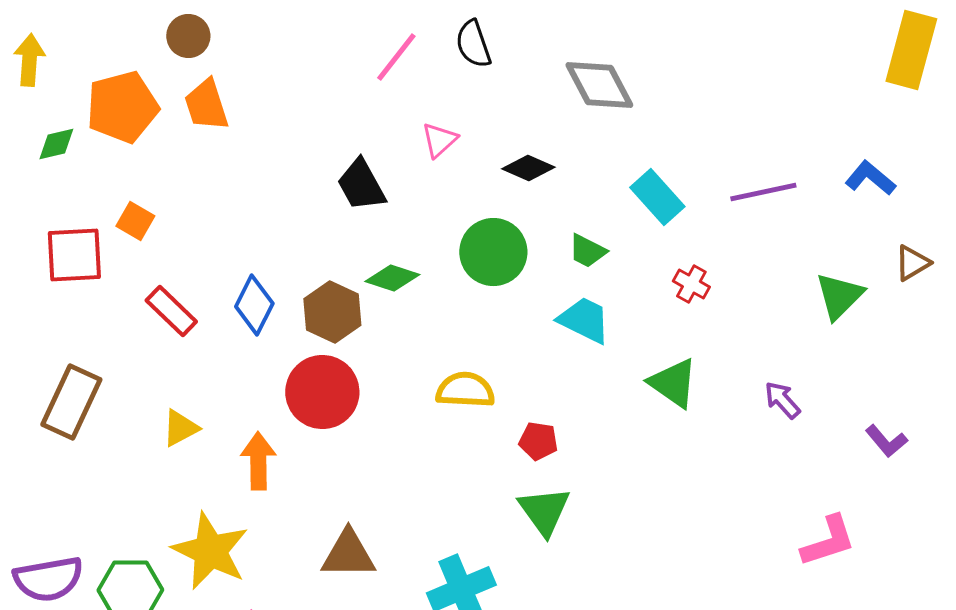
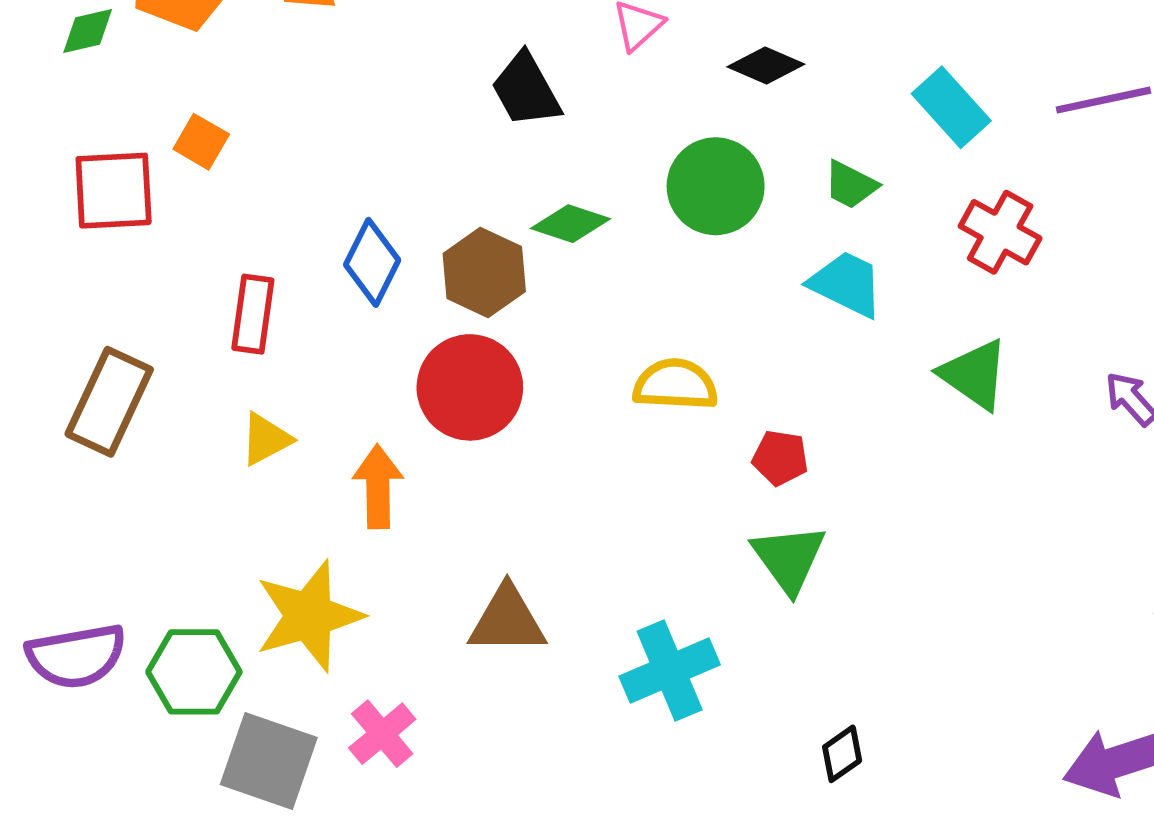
red cross: (691, 284) -> (1000, 232), size x1.5
red rectangle: (171, 311) -> (253, 314), moved, turned 54
yellow star: (210, 551) -> (309, 616), turned 30

